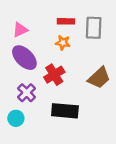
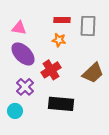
pink triangle: (20, 30) -> (19, 28), turned 35

